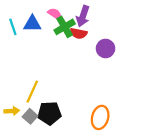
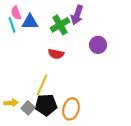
pink semicircle: (55, 14) -> (16, 13), moved, turned -144
red semicircle: (79, 33) -> (56, 54), moved
yellow line: (32, 92) -> (42, 85), moved
orange ellipse: (100, 117) -> (71, 109), moved

